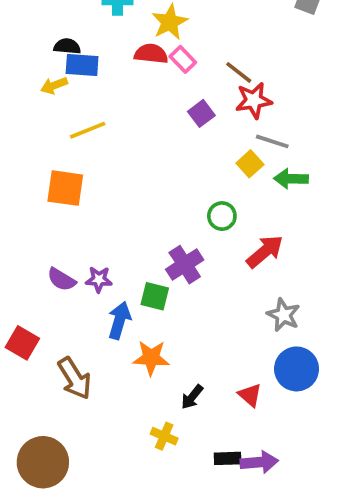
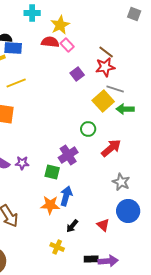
brown line: (239, 72) -> (106, 52), moved
yellow square: (250, 164) -> (103, 101), size x1.5
blue arrow: (119, 320) -> (66, 196), moved

